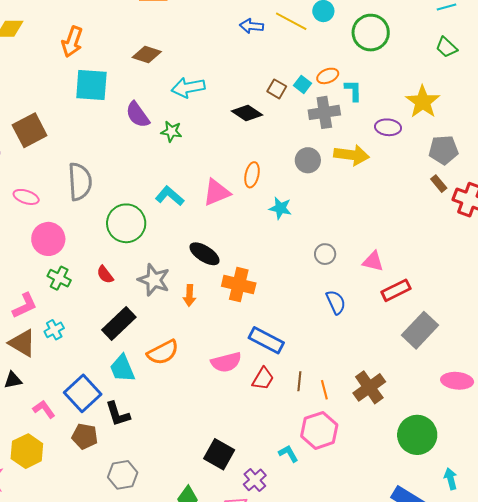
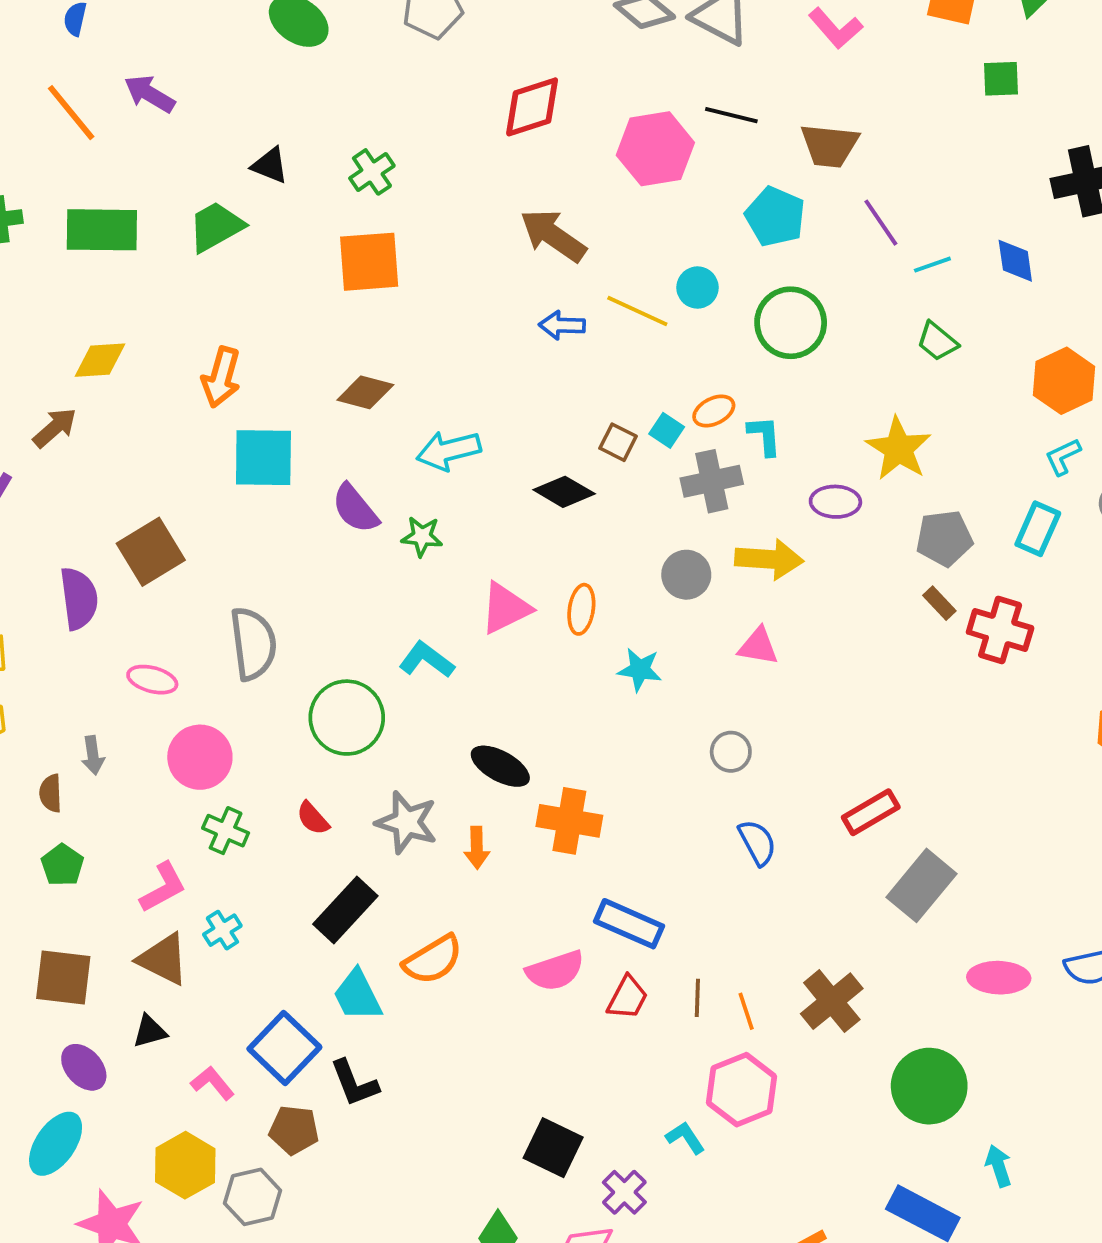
pink triangle: (217, 192) -> (505, 608), moved
pink triangle: (373, 261) -> (758, 646), moved
gray hexagon: (123, 475) -> (253, 1197), moved

